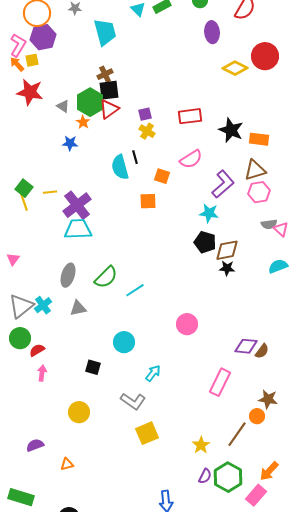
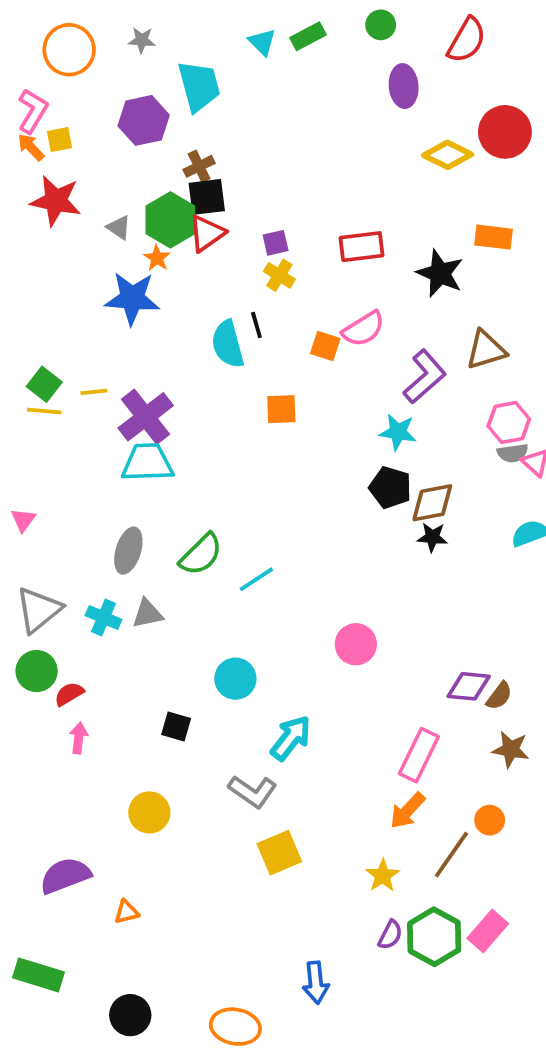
purple hexagon: (43, 37) -> (144, 120), moved
orange rectangle: (259, 139) -> (493, 237), moved
blue star: (70, 143) -> (132, 298), size x1.8
orange square: (162, 176) -> (325, 346), moved
pink hexagon: (259, 192) -> (509, 422), moved
yellow line: (24, 202) -> (44, 411), turned -66
cyan cross: (43, 305) -> (103, 617), moved, turned -30
cyan arrow: (153, 373) -> (291, 738), size x1.4
brown star: (268, 399) -> (511, 749), moved
purple semicircle: (35, 445) -> (65, 876), size x1.5
orange arrow: (269, 471) -> (407, 811), moved
pink rectangle: (256, 495) -> (488, 931), moved

